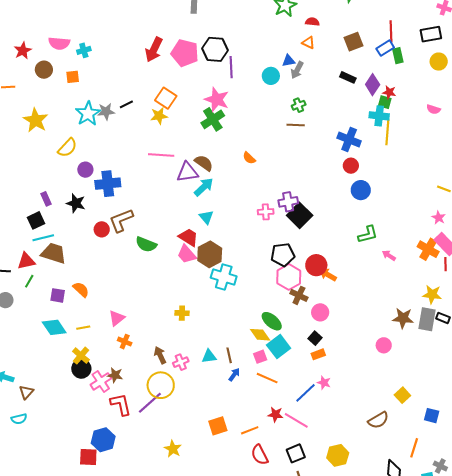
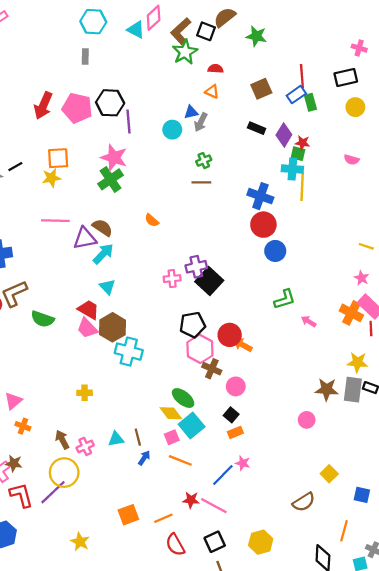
orange square: (166, 98) -> (58, 158), turned -35
red circle: (351, 166) -> (263, 225), size x1.5

